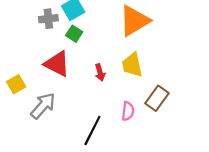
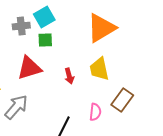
green square: (74, 34) -> (45, 40), turned -35
red triangle: (57, 64) -> (29, 68), turned -44

